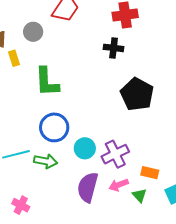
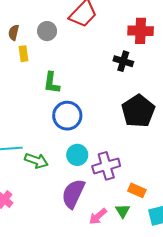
green L-shape: (47, 82) -> (52, 83), size x0.7
blue circle: (54, 127) -> (67, 116), moved
pink arrow: (119, 185) -> (98, 216), moved, turned -30

